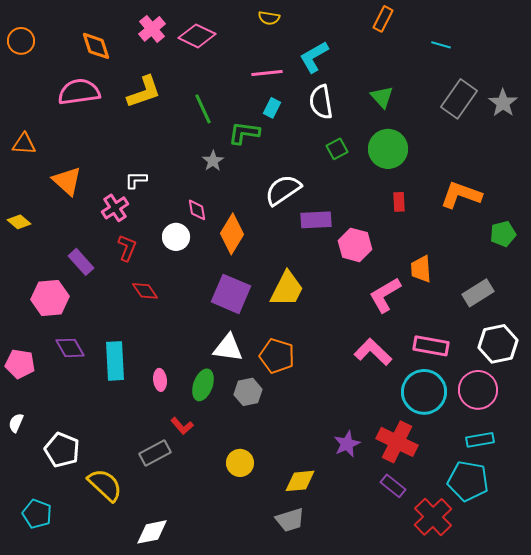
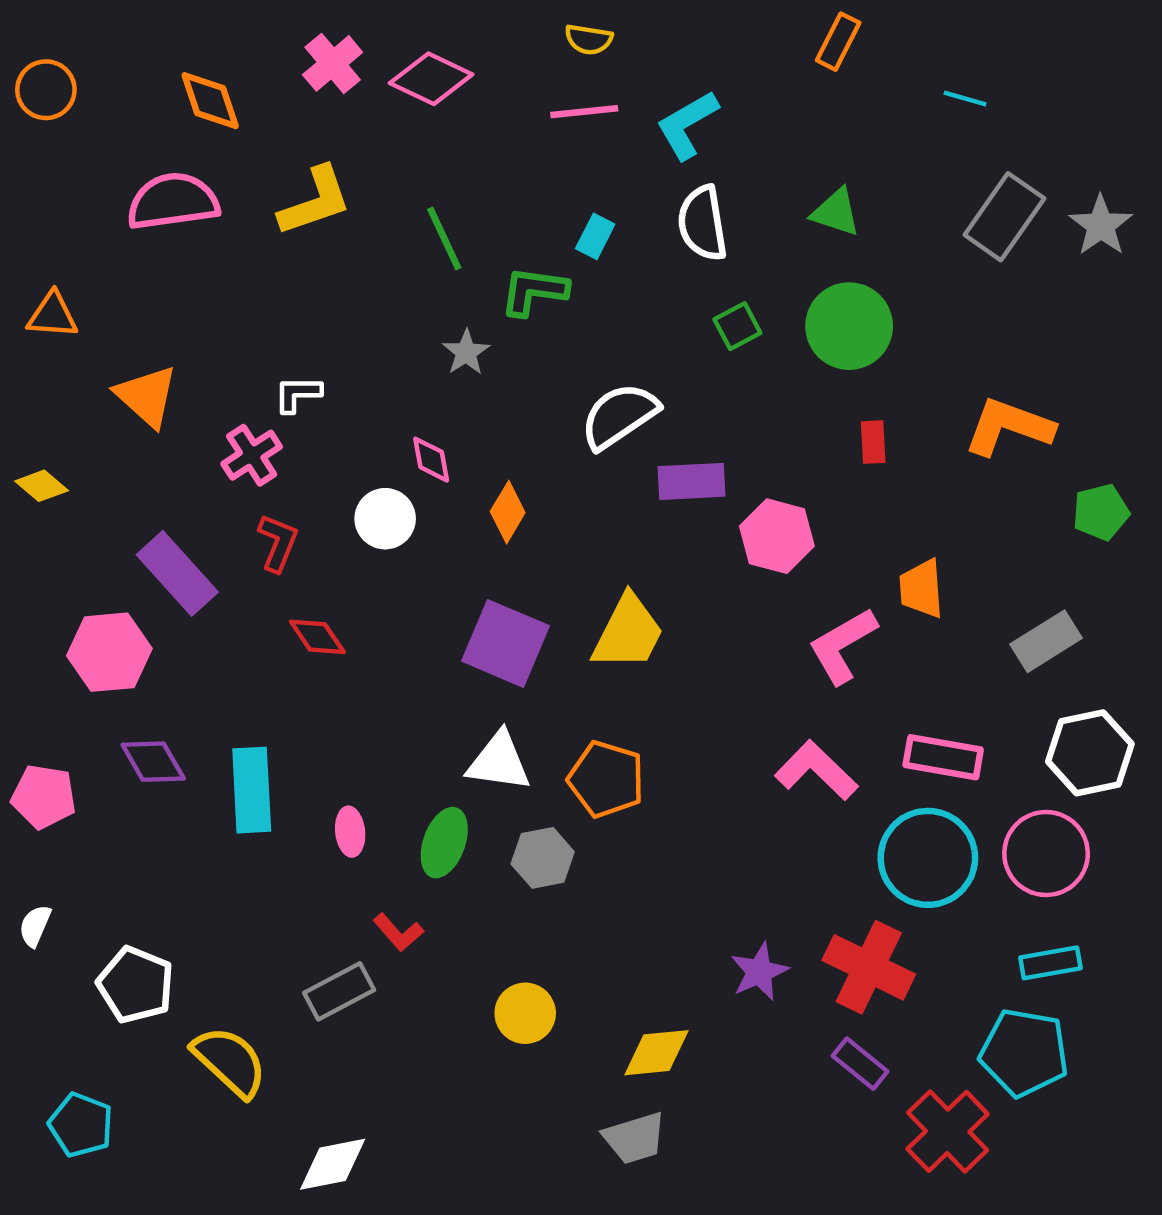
pink line: (267, 73) -> (584, 112), moved
green triangle: (382, 97) -> (836, 212), turned -30
orange diamond: (232, 234) -> (508, 512), size x0.7
purple rectangle: (81, 262) -> (177, 573), size x1.4

